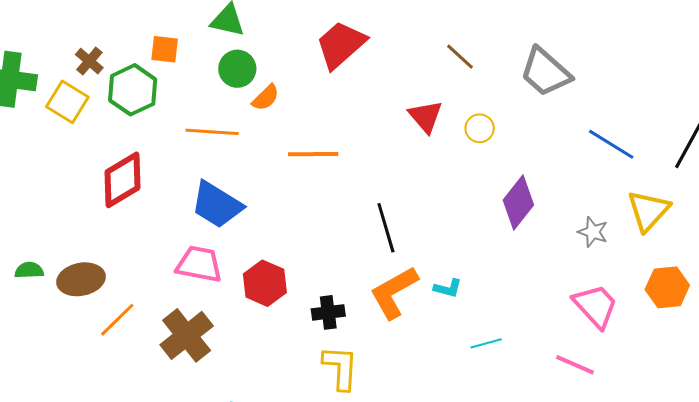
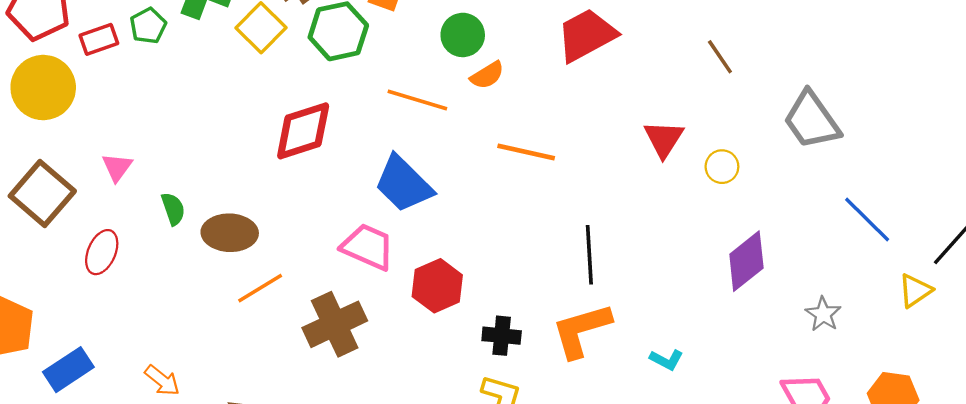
brown line: (460, 57) -> (720, 57), moved
yellow triangle: (648, 211) -> (915, 291), moved, size x0.7
green semicircle: (29, 270) -> (173, 209), turned 60
cyan L-shape: (448, 288) -> (666, 360), moved

